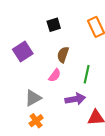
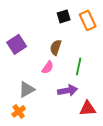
black square: (54, 25) -> (64, 16), moved
orange cross: (36, 121) -> (19, 111), moved

